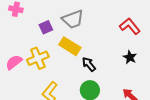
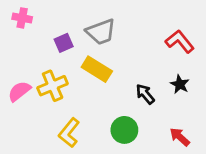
black arrow: (89, 64) -> (145, 94), moved

